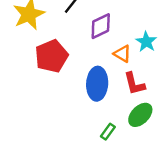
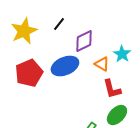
red pentagon: (52, 56) -> (29, 73), moved
blue ellipse: (97, 84) -> (65, 66), moved, turned 64

